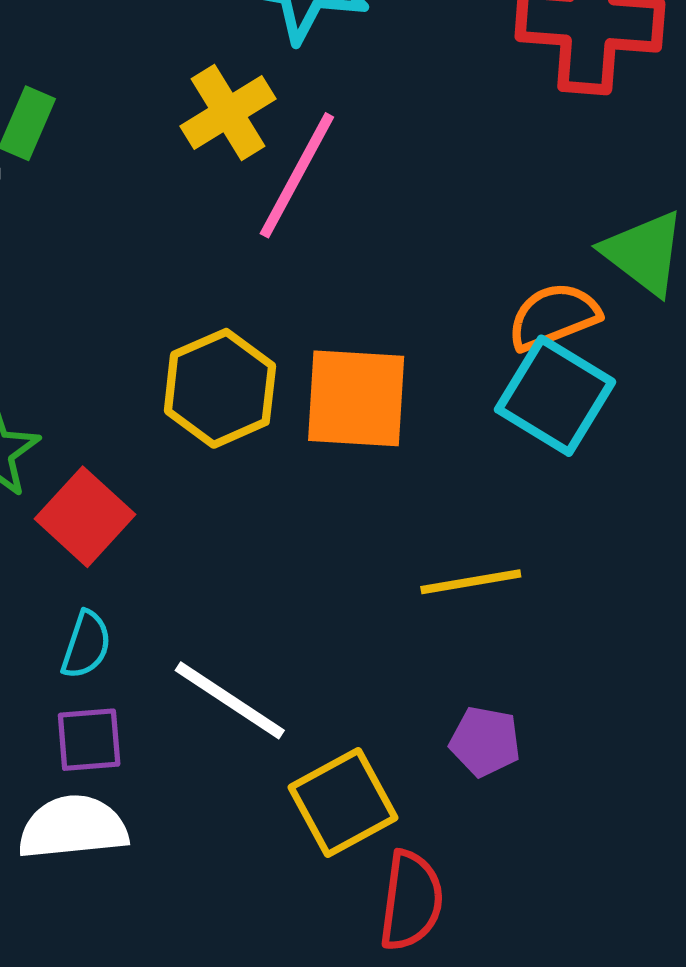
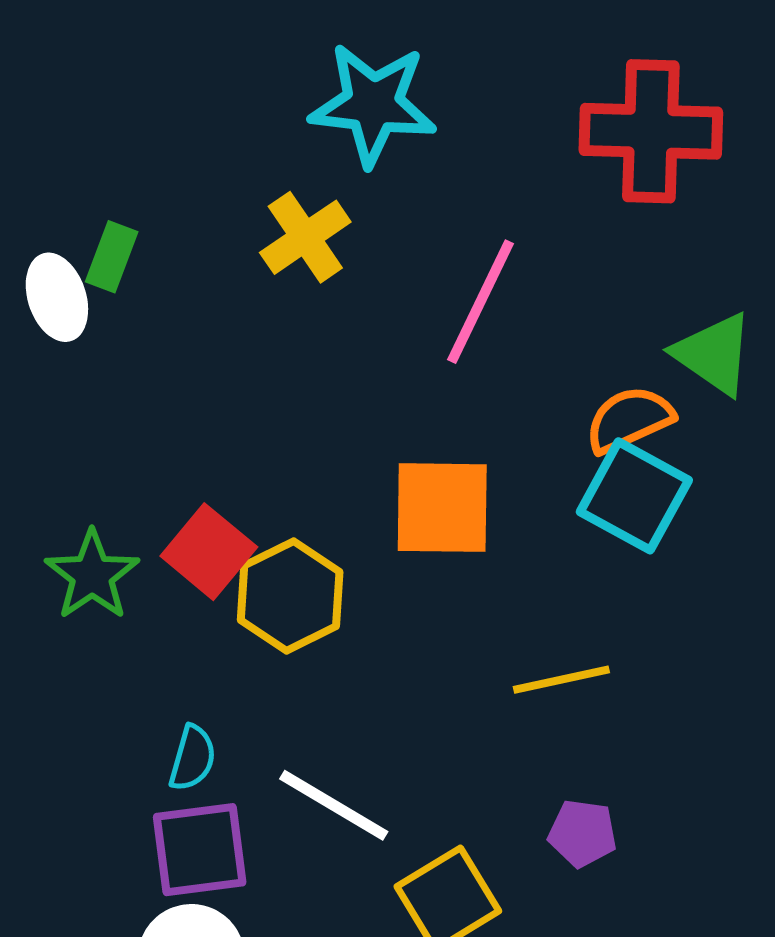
pink line: (297, 175) -> (481, 302), moved
yellow hexagon: (220, 388) -> (290, 596), moved
red square: (85, 517) -> (209, 552), moved
purple square: (89, 740) -> (200, 850), size x1.5

